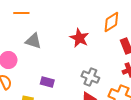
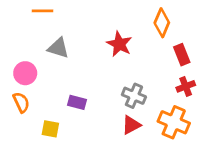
orange diamond: (111, 22) -> (162, 23), turned -35

